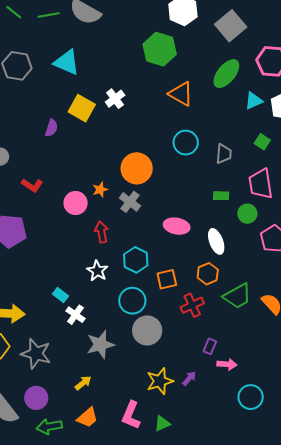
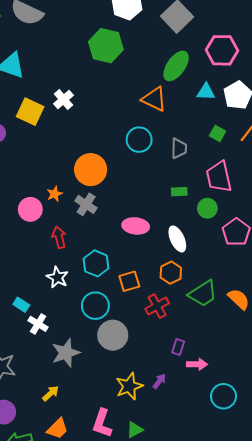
orange triangle: (181, 94) -> (154, 99), moved
cyan triangle: (254, 101) -> (206, 92), turned 30

